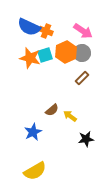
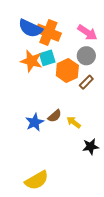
orange cross: (46, 31) -> (48, 33), size x1.6
orange hexagon: (66, 52) -> (67, 71), moved
blue star: (33, 132) -> (35, 122), moved

